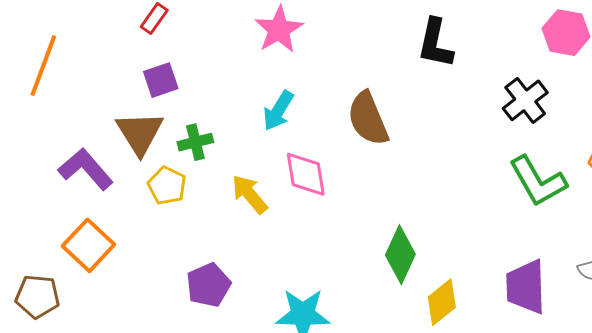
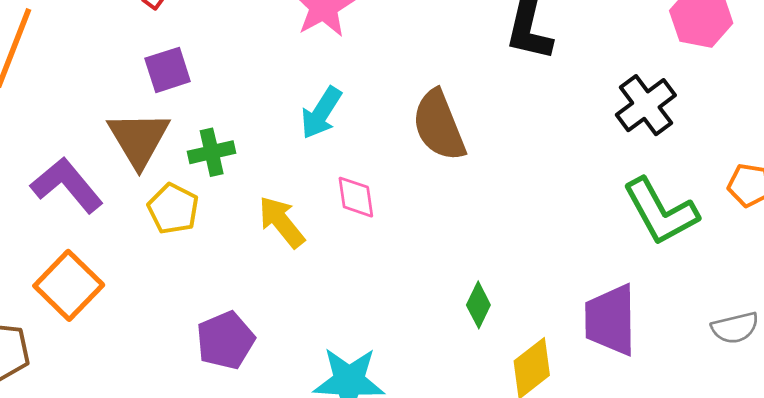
pink diamond: (306, 174) -> (356, 197), size x0.7
green diamond: (400, 255) -> (478, 305), size x0.6
purple trapezoid: (526, 287) -> (610, 320), moved

